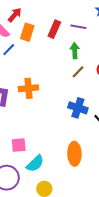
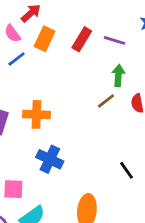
green arrow: (75, 51) -> (118, 75), moved
blue cross: (78, 108) -> (50, 159), moved

